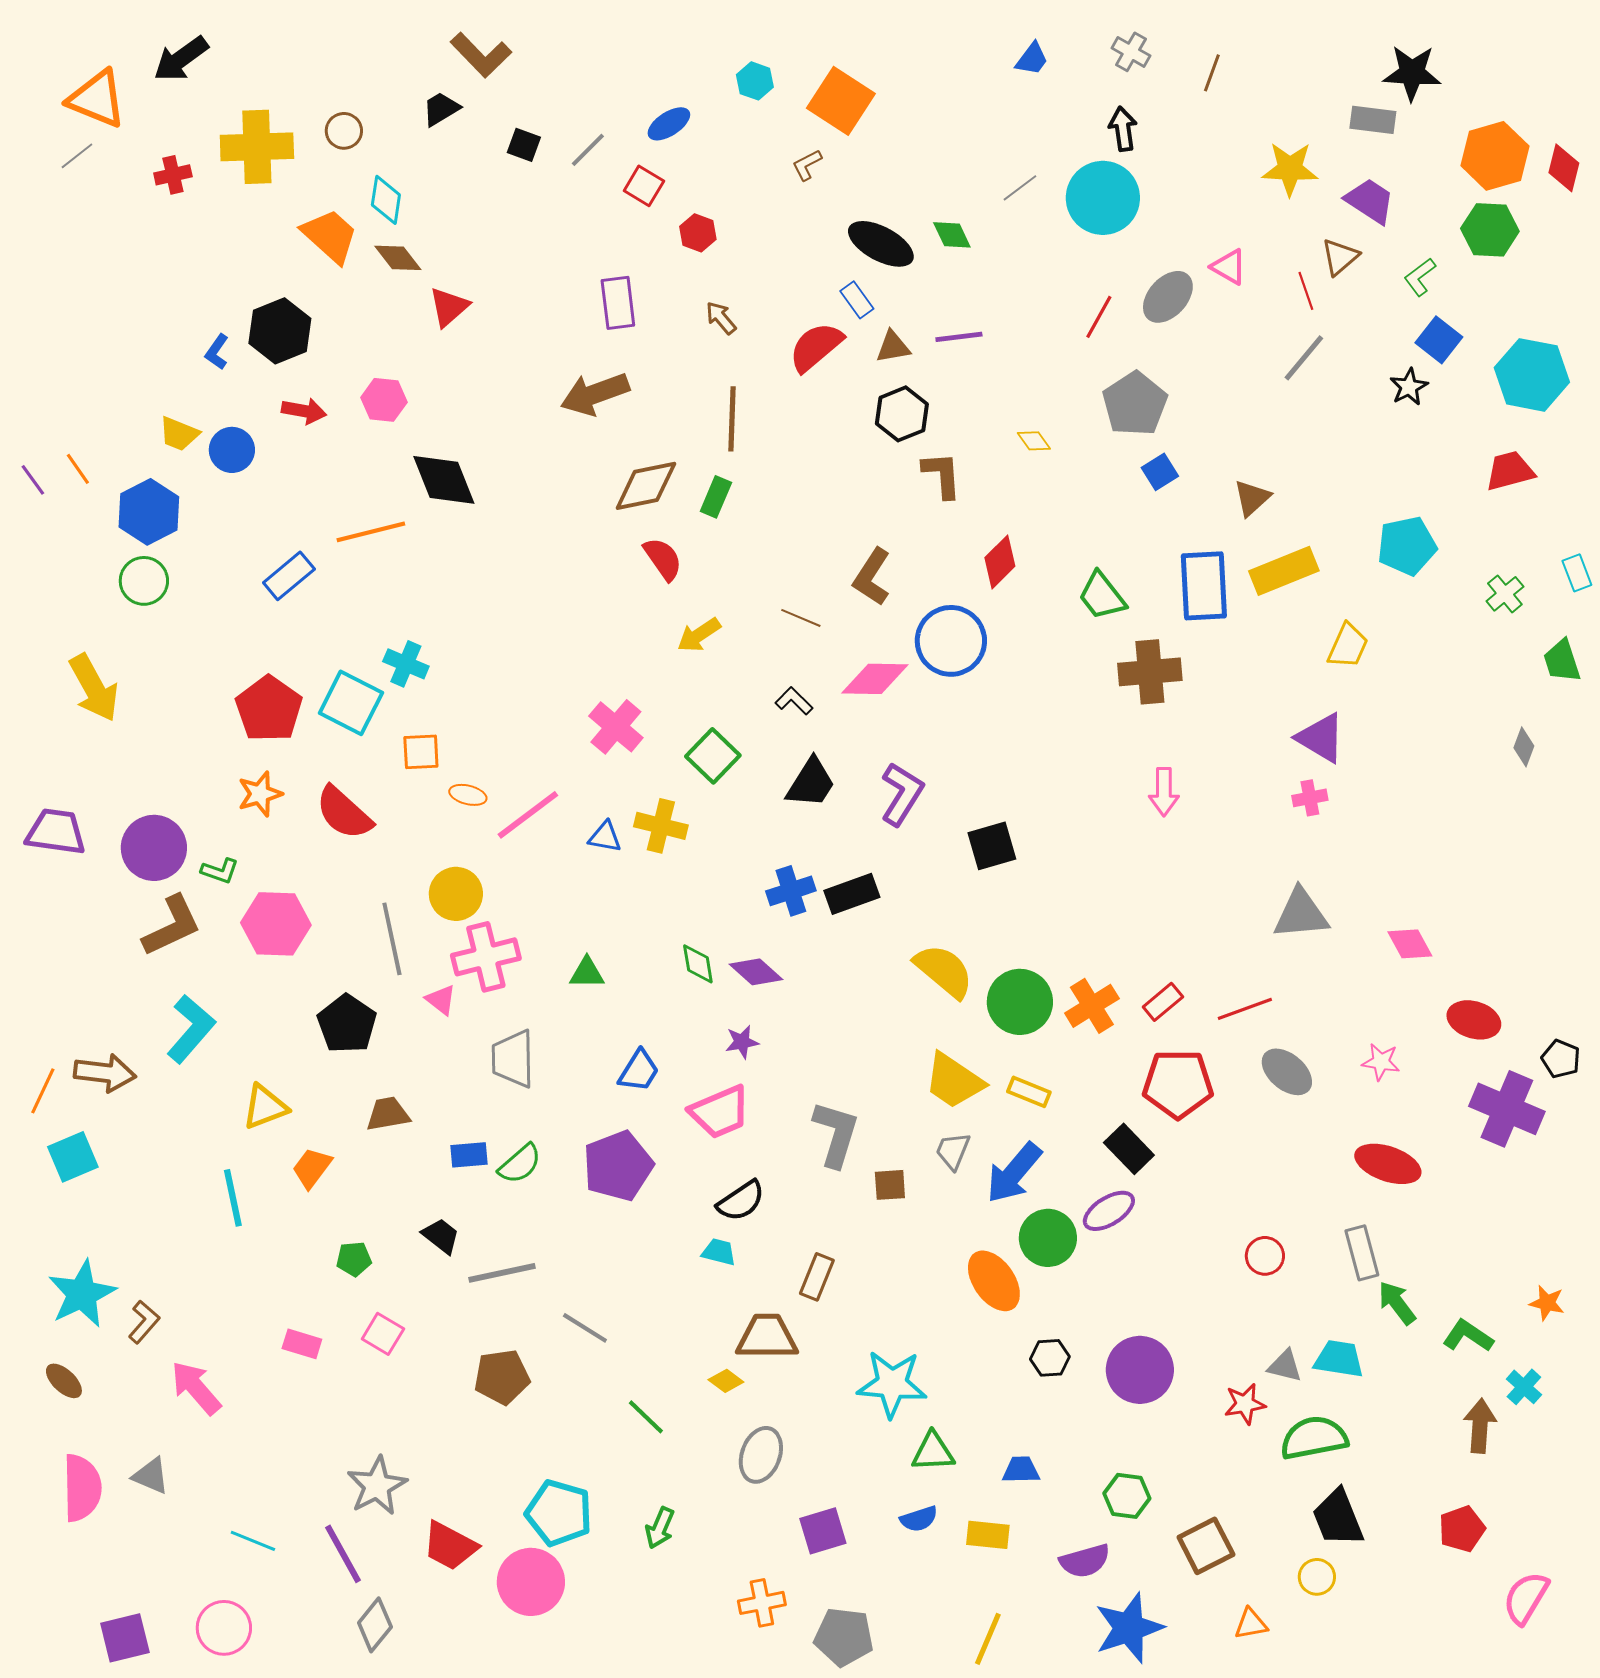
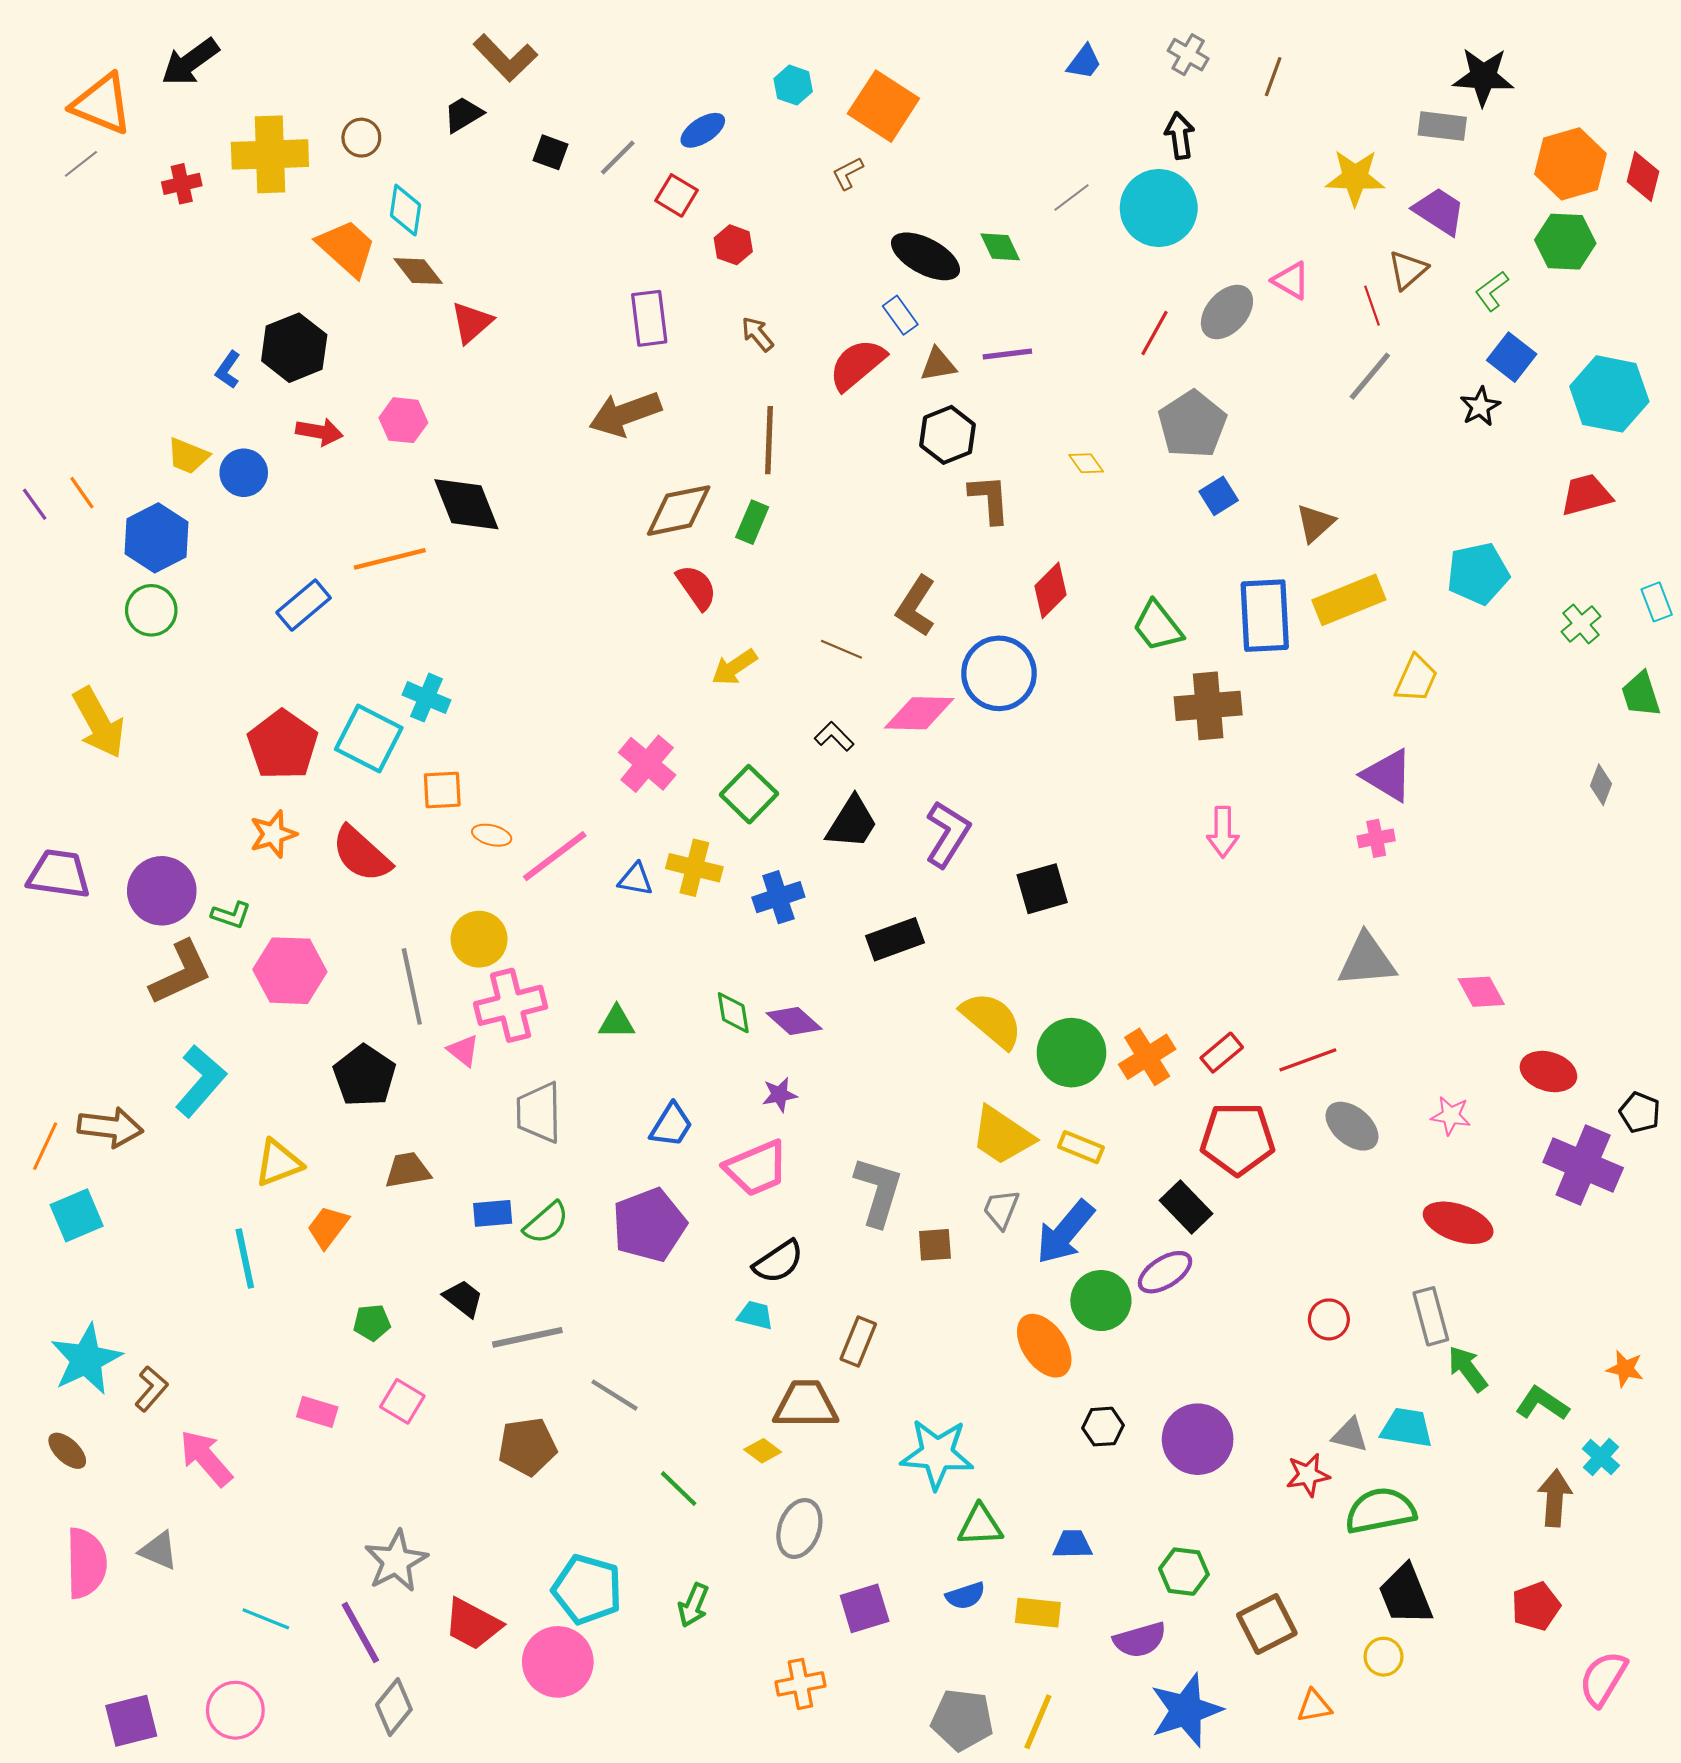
blue cross: (791, 891) -> (778, 897), moved
gray pentagon: (844, 1637) -> (962, 1720), moved

